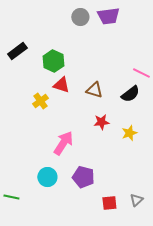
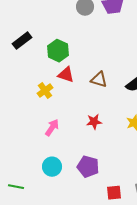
red star: (101, 122) -> (94, 122), moved
pink arrow: (63, 143) -> (52, 128), moved, size x0.7

